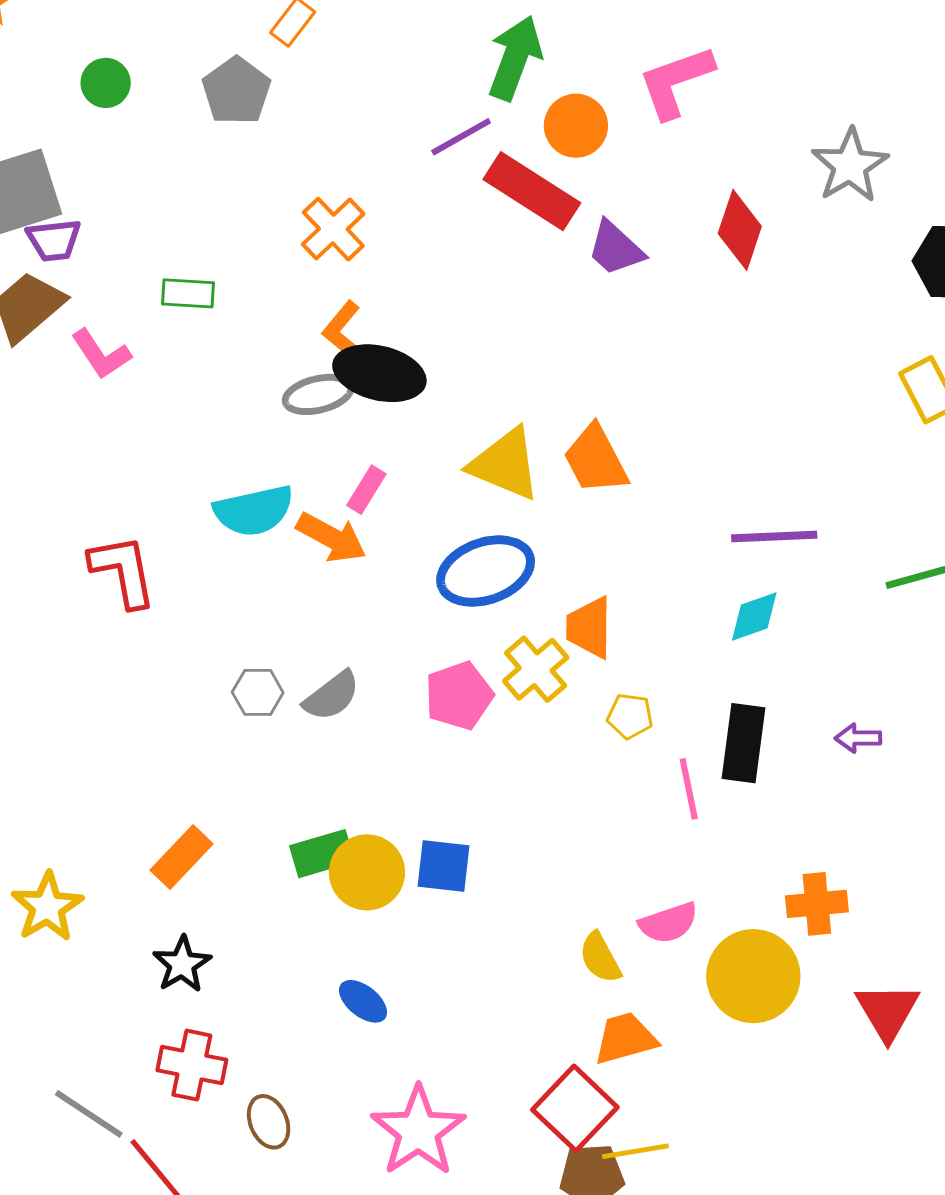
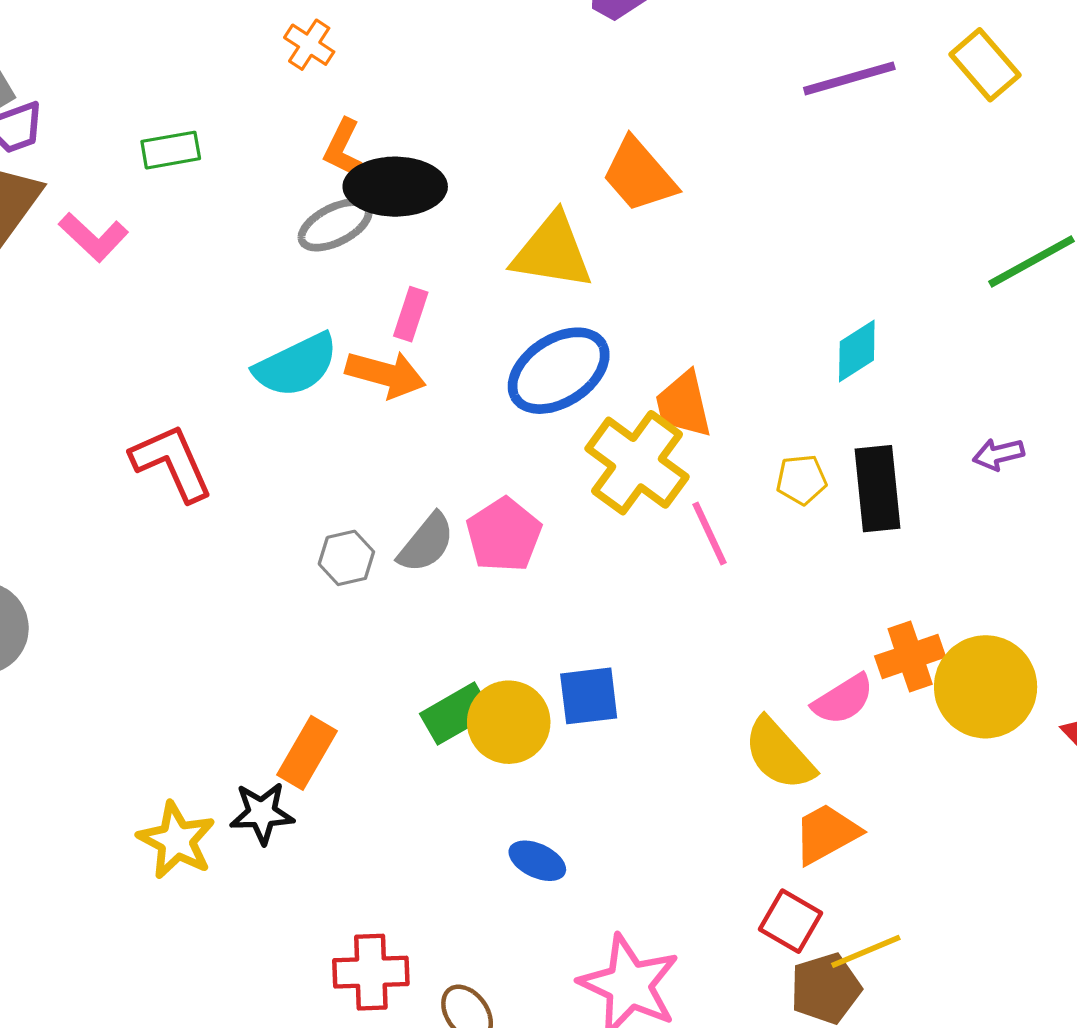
orange cross: (333, 229) -> (309, 45), size x0.7
orange trapezoid: (596, 460) -> (639, 175), moved
purple line: (774, 537) -> (849, 78), moved
yellow cross: (536, 669) -> (637, 463), size x1.4
pink pentagon: (459, 696) -> (504, 535), moved
yellow pentagon: (630, 716) -> (801, 480), moved
pink line: (689, 789) -> (709, 534), moved
orange cross: (817, 904) -> (910, 657), moved
yellow semicircle: (600, 958) -> (779, 754), size x1.4
black star: (182, 964) -> (262, 813), moved, turned -30
yellow circle: (753, 976) -> (986, 687), moved
red square: (575, 1108) -> (790, 921), size x0.7

